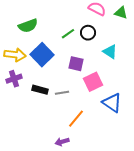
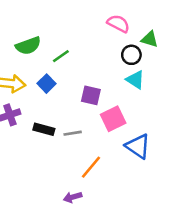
green triangle: (121, 13) -> (150, 39), moved
black circle: (88, 33) -> (131, 55), moved
green line: (68, 34) -> (61, 56), moved
blue square: (42, 55) -> (47, 84), size x0.6

